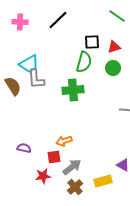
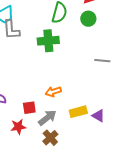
orange arrow: (64, 141) -> (53, 92), moved
yellow rectangle: (103, 181) -> (78, 112), moved

